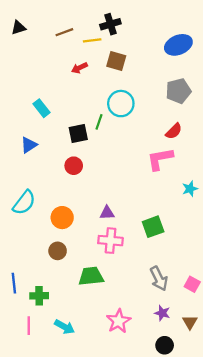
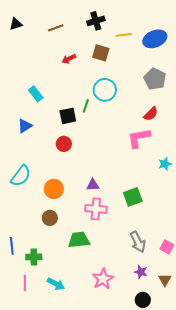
yellow line: (92, 40) -> (124, 35), moved
gray pentagon: (178, 91) -> (155, 79), turned -30

